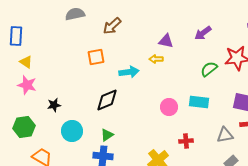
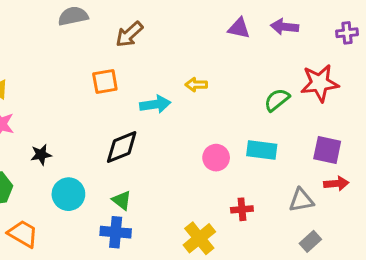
purple arrow: (203, 33) -> (285, 27), moved, turned 42
purple triangle: (166, 41) -> (239, 28), moved
green triangle: (107, 135) -> (122, 200), turned -48

